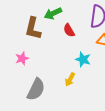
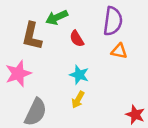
pink star: (22, 58) -> (18, 74), size x1.5
cyan star: (83, 59) -> (79, 75), moved

